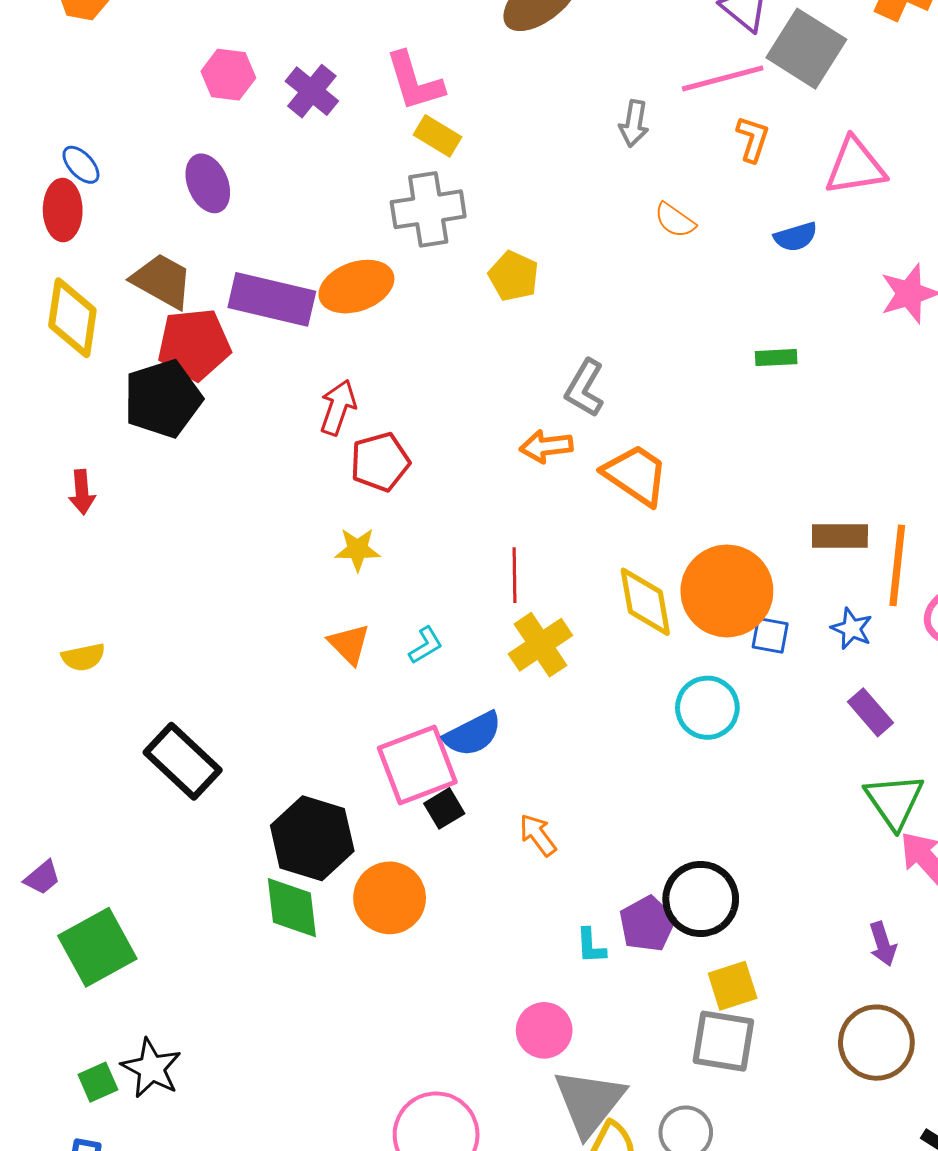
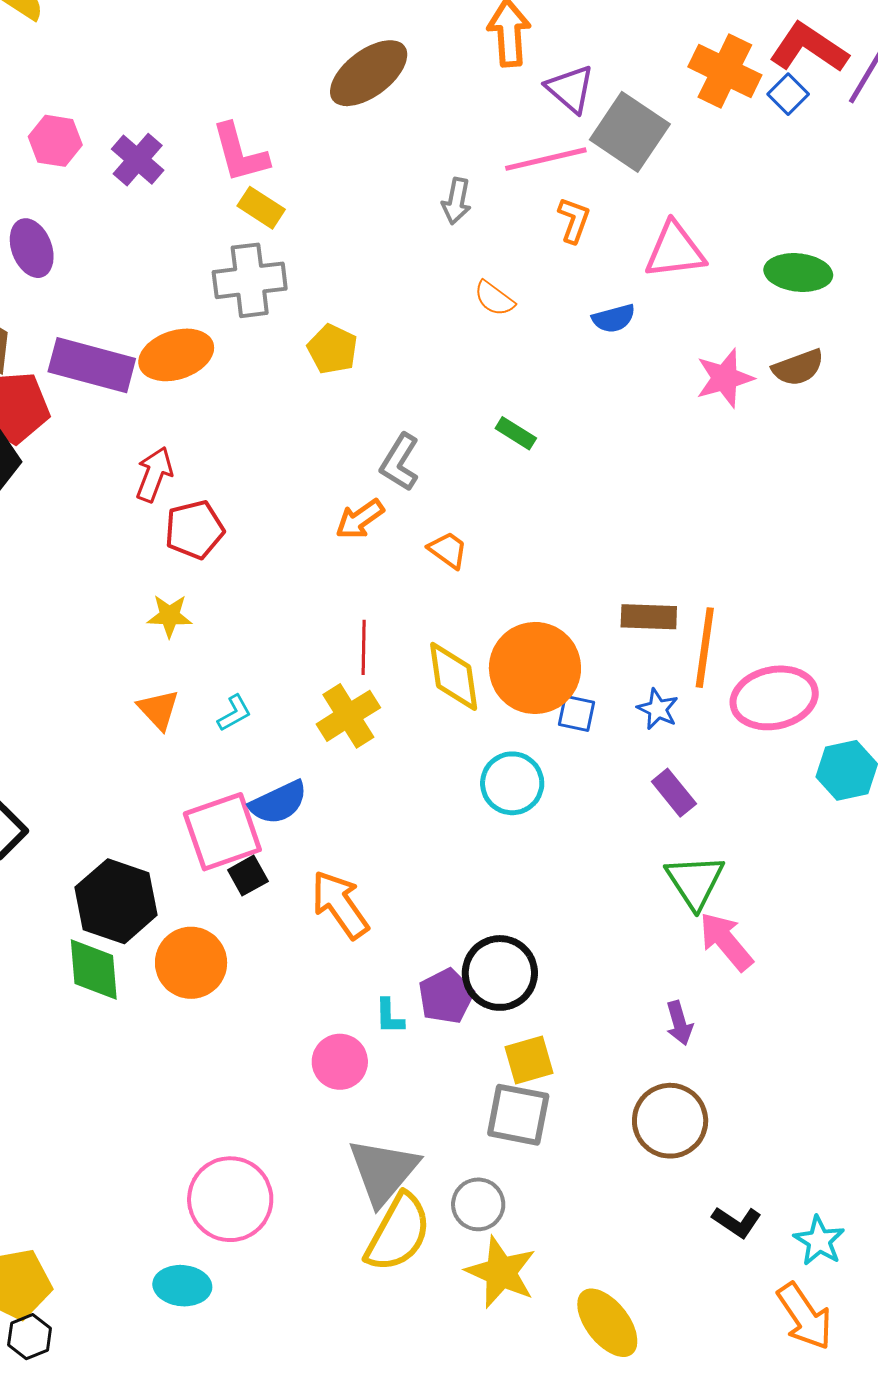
green rectangle: (776, 358) -> (516, 433), moved, turned 33
orange arrow: (546, 446) -> (360, 519), turned -30
orange trapezoid: (636, 475) -> (448, 550), size x0.6
red line: (515, 575) -> (364, 647), moved
orange arrow: (538, 835) -> (340, 905), size x1.6
pink circle: (544, 1030) -> (340, 1062), moved

